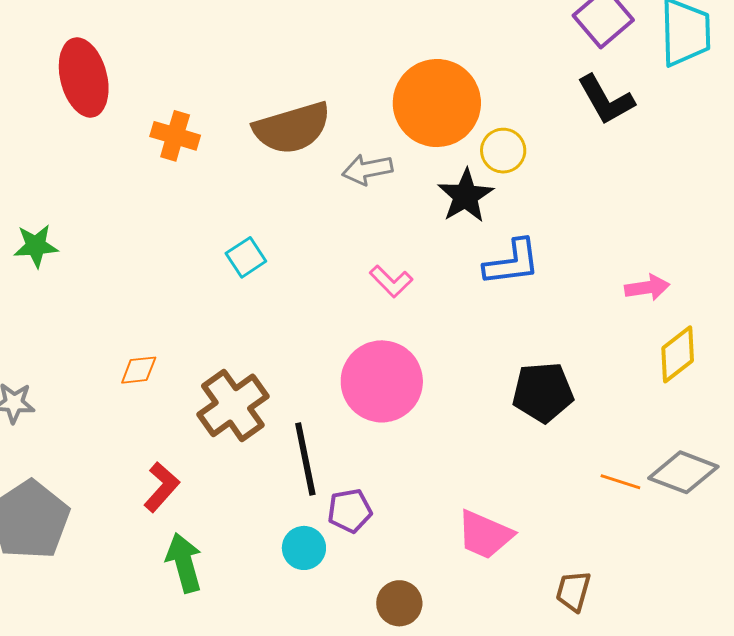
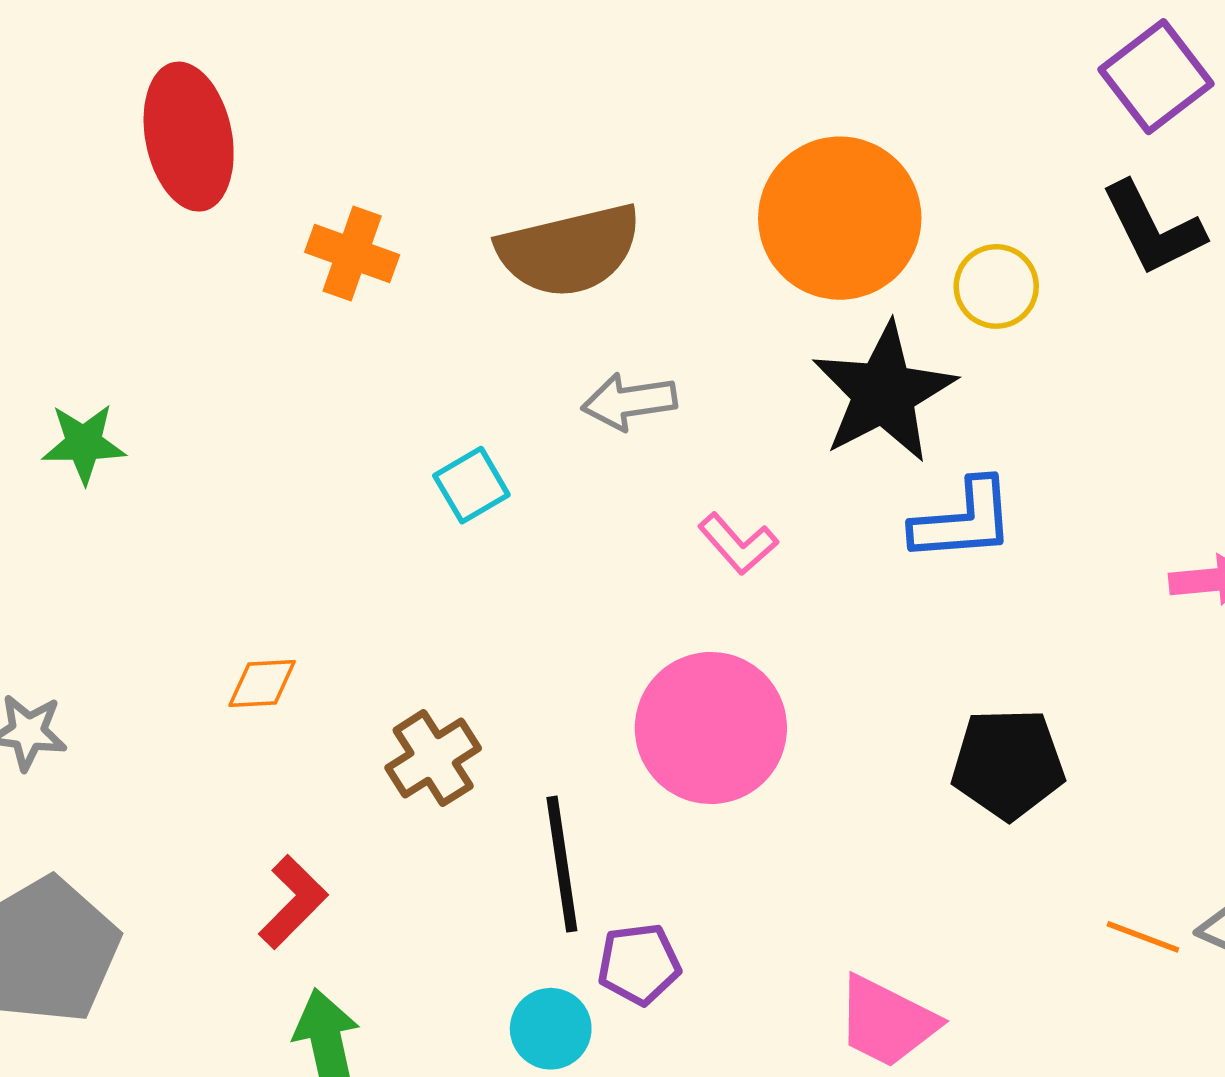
yellow circle: (503, 151) -> (996, 286), moved
gray arrow: (367, 169) -> (629, 401), moved
black star: (465, 196) -> (884, 393), size x1.4
brown cross: (233, 405) -> (433, 758), size x0.7

